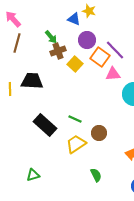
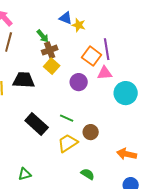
yellow star: (89, 11) -> (79, 25), moved
purple circle: (87, 40) -> (79, 82), moved
purple line: (115, 50) -> (107, 49), turned 35
yellow square: (75, 64) -> (52, 66), moved
green semicircle: (96, 175) -> (88, 174), turned -32

